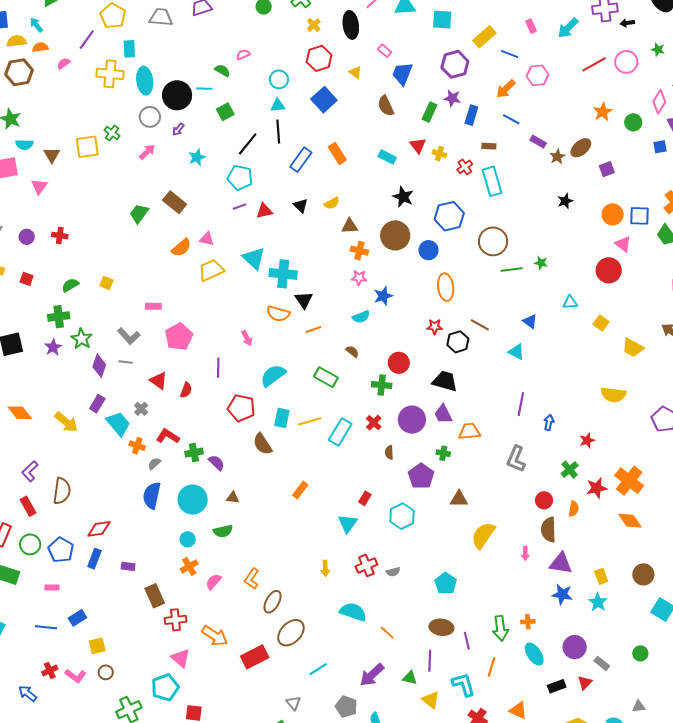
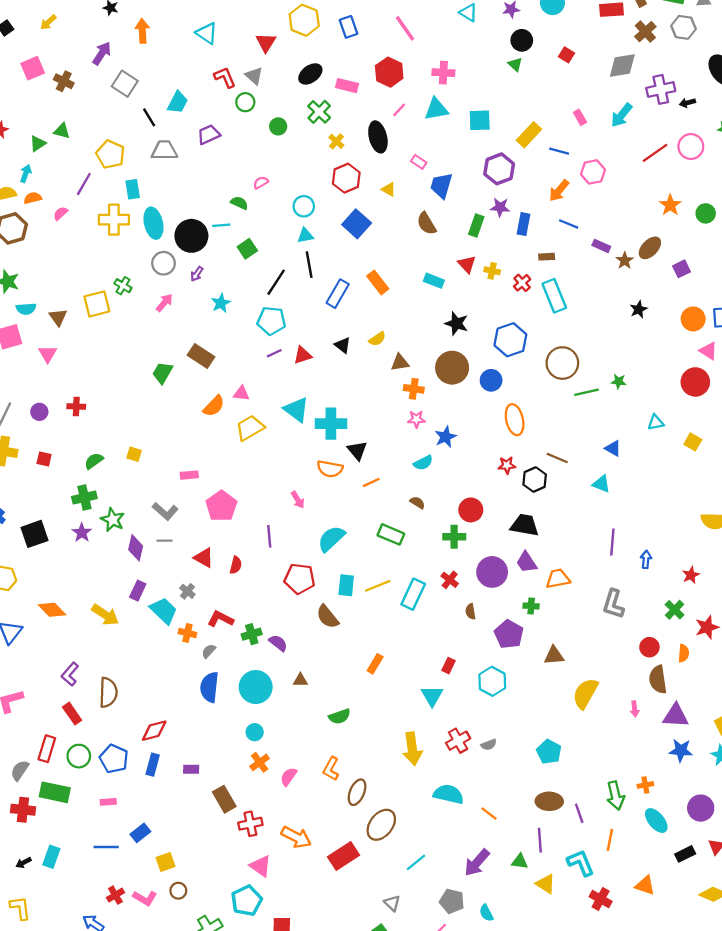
cyan arrow: (36, 25) -> (26, 173), turned 63
green semicircle: (223, 531) -> (340, 716), moved
yellow arrow: (325, 568) -> (412, 749), size x1.8

